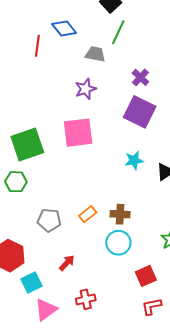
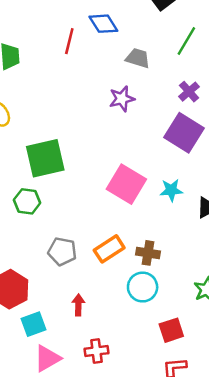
green line: (118, 32) -> (186, 41), moved
pink square: (78, 133) -> (126, 184), moved, turned 32
orange rectangle: (88, 214) -> (109, 249), size x1.4
red arrow: (67, 263) -> (78, 305), turned -48

